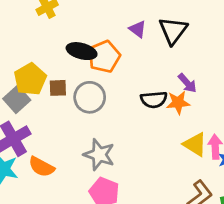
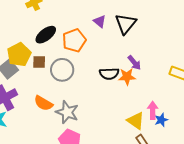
black ellipse: (82, 51) -> (46, 35), moved, turned -55
yellow triangle: (195, 144) -> (136, 121), moved
orange semicircle: (41, 167) -> (43, 103), moved

